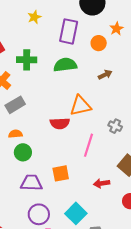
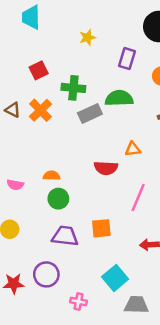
purple rectangle: (69, 31) -> (127, 59), size x0.7
gray rectangle: (15, 105) -> (90, 113), moved
orange triangle: (80, 106) -> (133, 149), size x0.6
purple circle: (39, 214) -> (46, 274), moved

